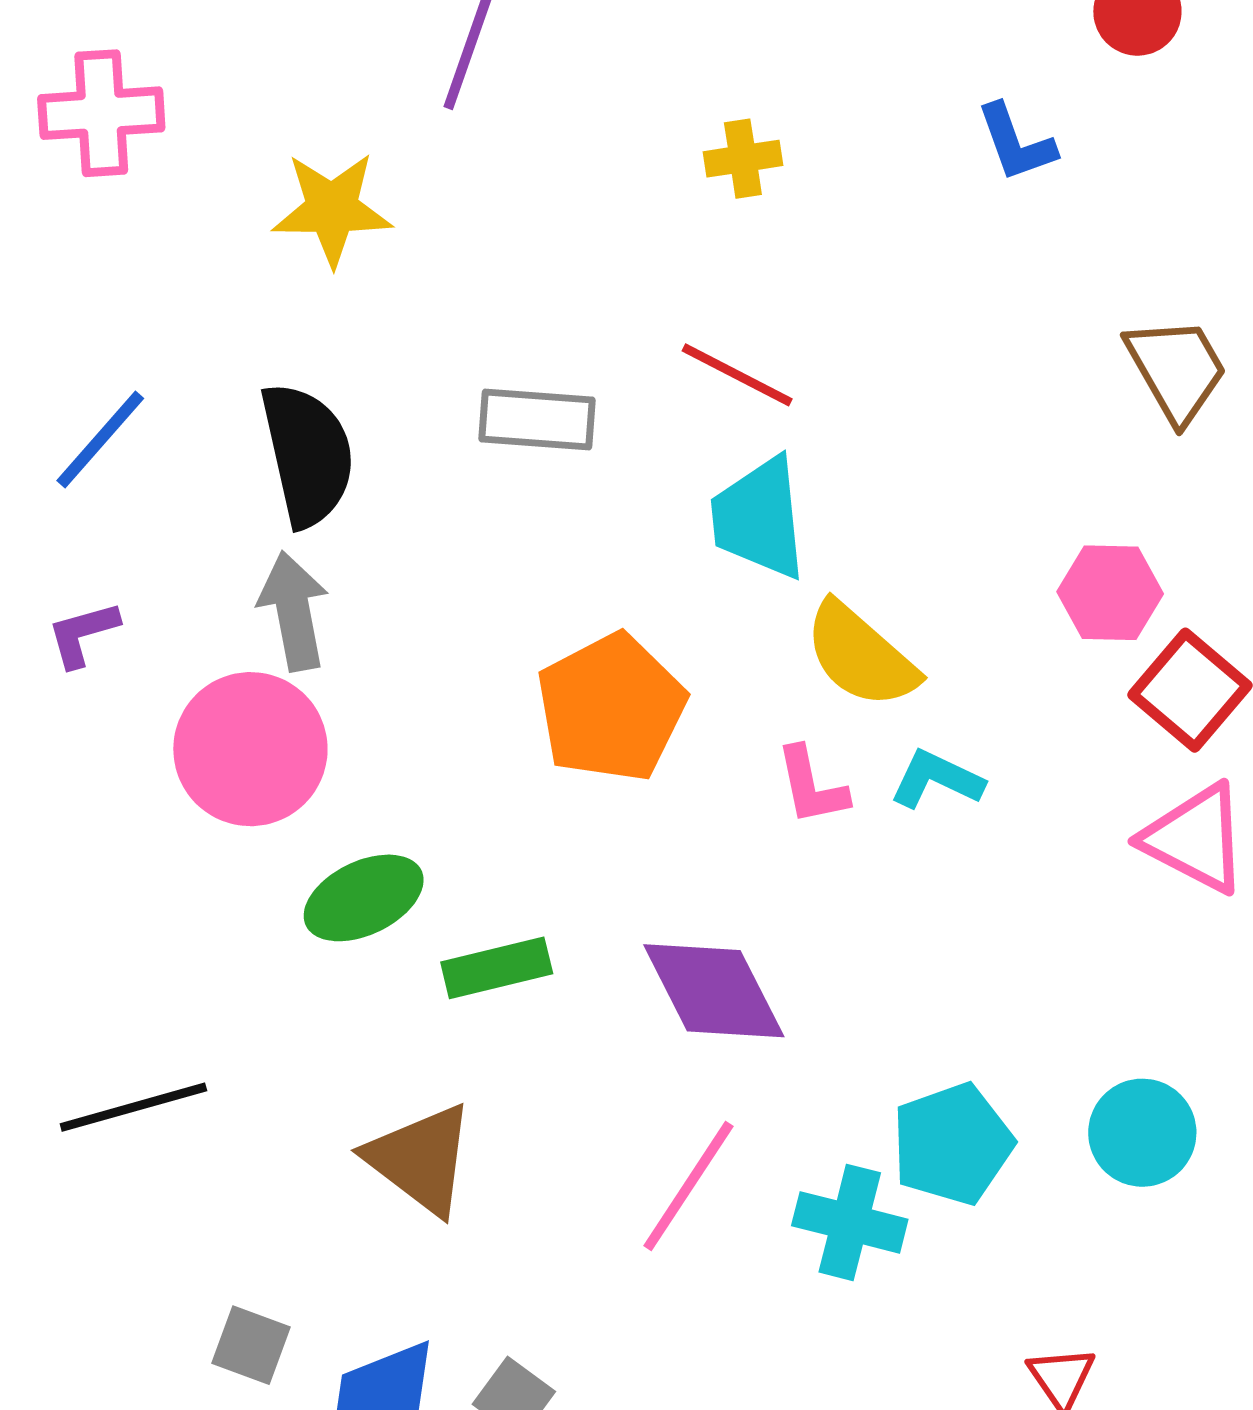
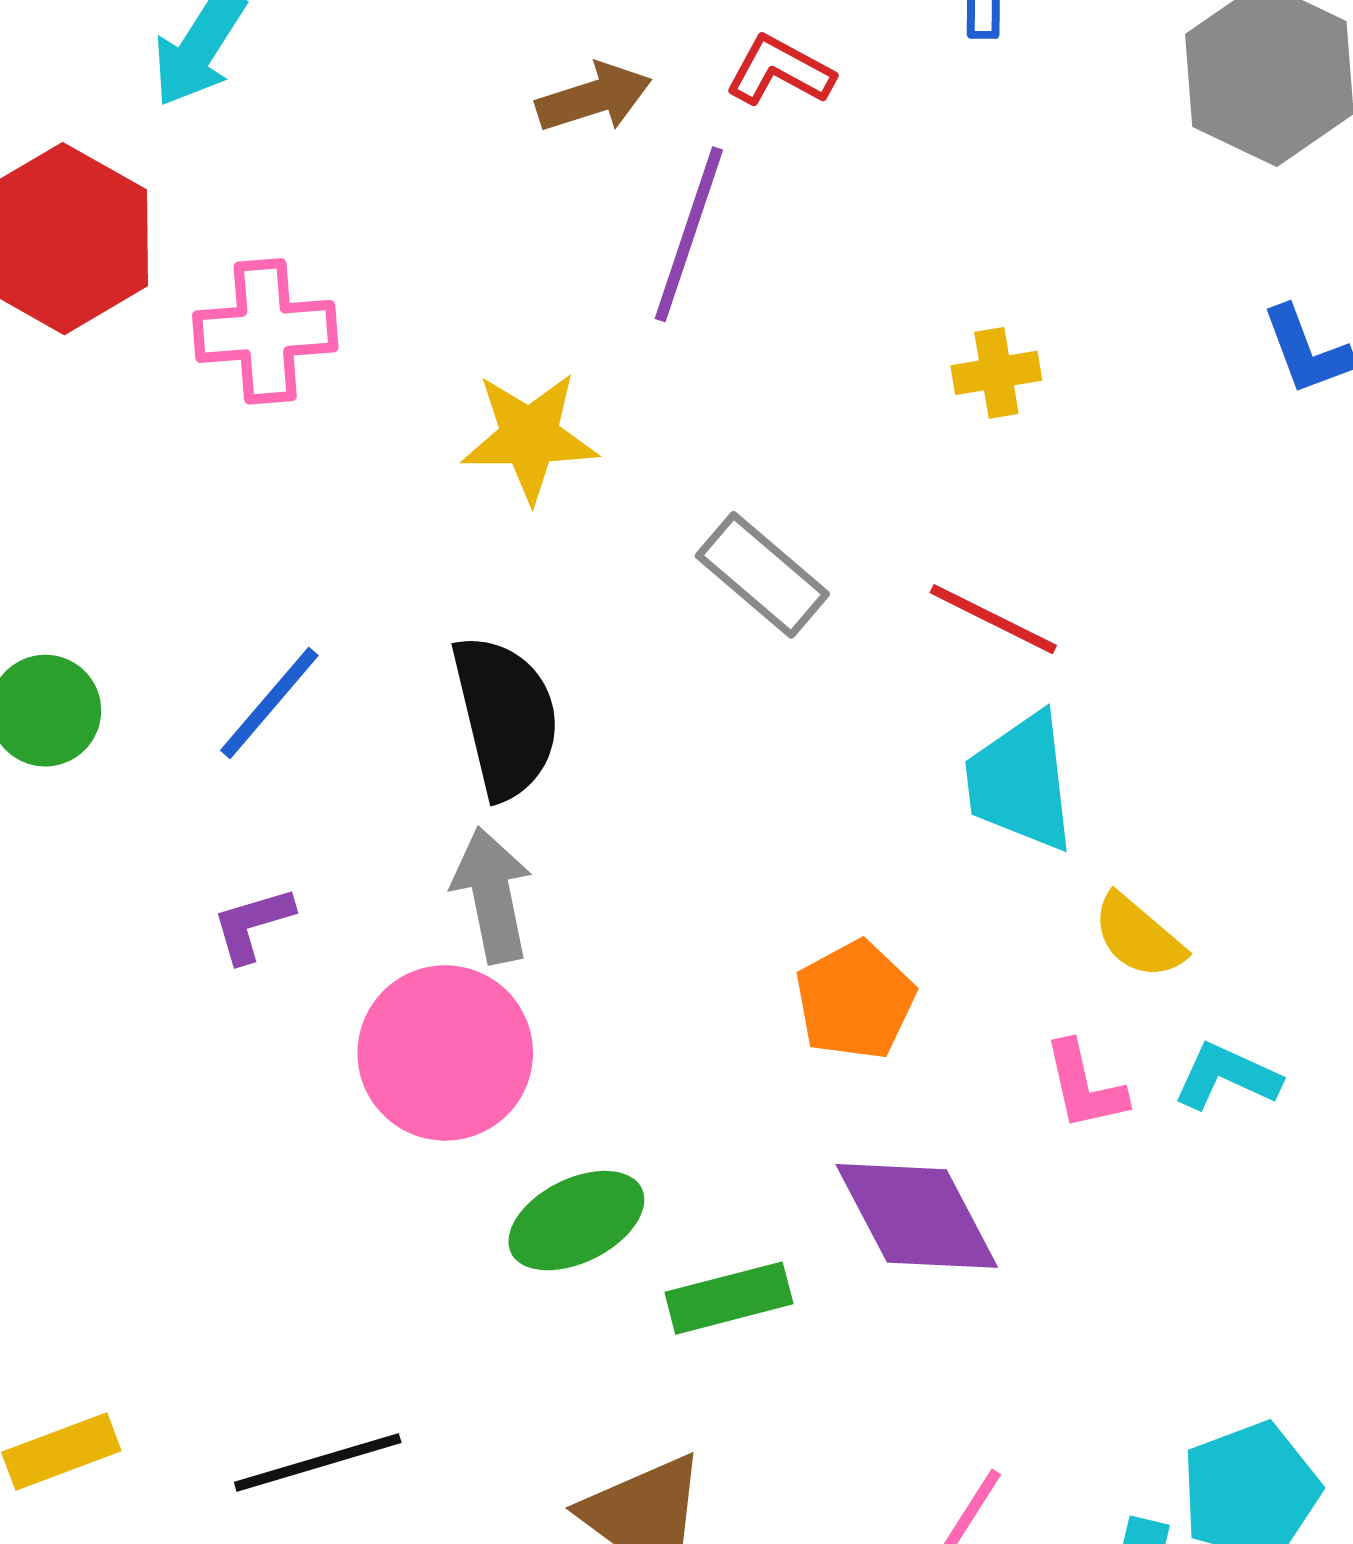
gray rectangle: (537, 419) -> (762, 575), moved, turned 37
yellow semicircle: (861, 655) -> (1138, 936), size x0.7
orange pentagon: (611, 708) -> (855, 1000), size x0.7
purple diamond: (714, 991) -> (917, 1216), moved

